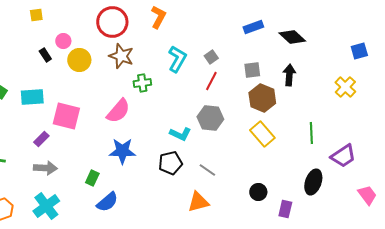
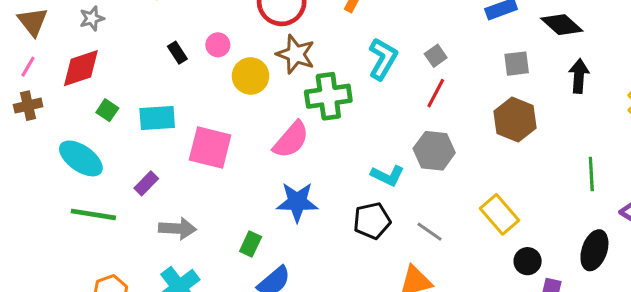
pink circle: (63, 41) -> (218, 45), moved
yellow circle: (79, 60) -> (251, 76), moved
gray square: (252, 70) -> (517, 64), moved
black arrow: (289, 75) -> (579, 76), moved
green cross: (142, 83) -> (328, 96), size x1.6
yellow rectangle: (262, 134) -> (500, 214), moved
purple rectangle: (41, 139) -> (146, 183), moved
black circle: (258, 192) -> (528, 261), moved

